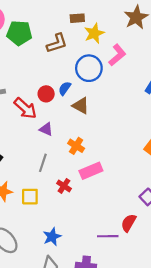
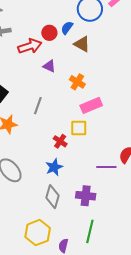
red arrow: (25, 108) -> (30, 46), turned -60
gray line: (43, 163) -> (38, 106), moved
red cross: (64, 186) -> (60, 141), moved
yellow square: (30, 197) -> (79, 128), moved

